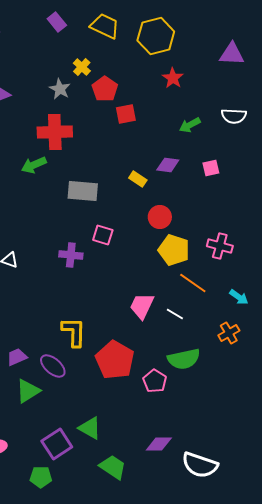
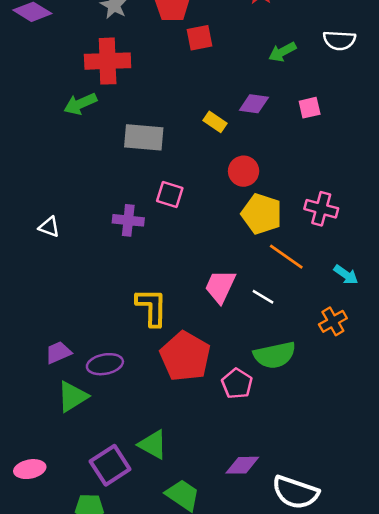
yellow L-shape: (74, 332) -> (152, 307), moved
purple ellipse: (53, 366) -> (105, 364), turned -52

